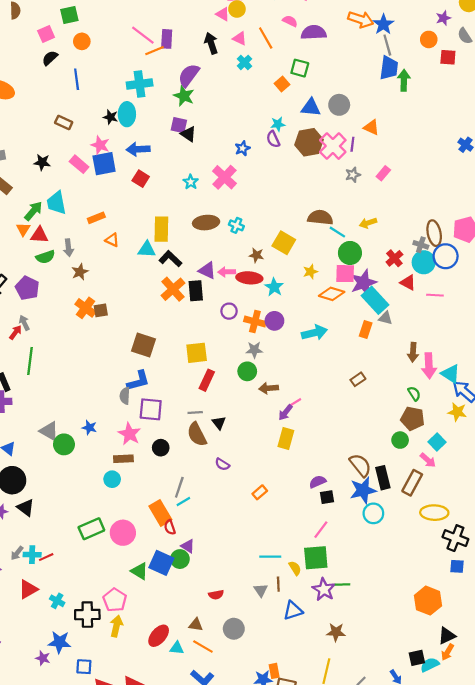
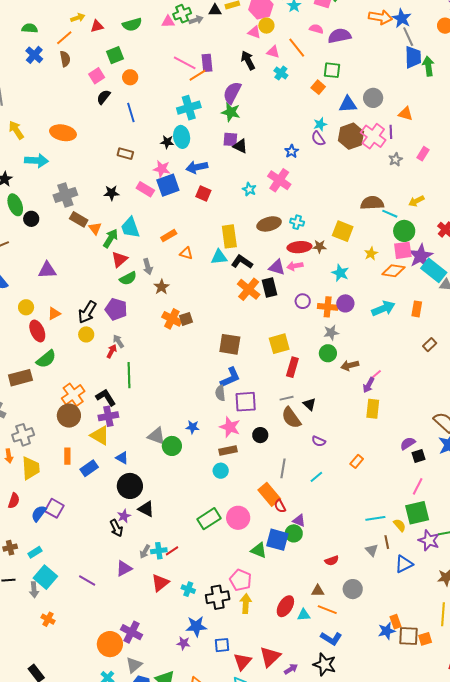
orange triangle: (23, 229) -> (95, 228), moved
red triangle: (39, 235) -> (119, 259), turned -36
red ellipse: (249, 278) -> (299, 247), moved
orange rectangle: (366, 329) -> (417, 309), moved
cyan line: (183, 501) -> (316, 477), moved

